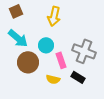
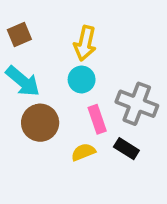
cyan circle: (46, 45) -> (82, 79), moved
yellow semicircle: (53, 79) -> (83, 152), turned 144

